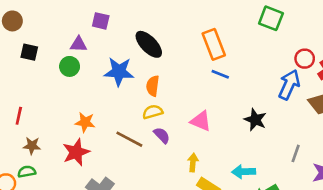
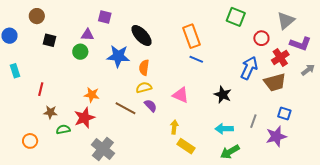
red circle: (305, 59) -> (261, 38), moved
green semicircle: (27, 172) -> (63, 129), moved
cyan arrow: (244, 172) -> (224, 129), moved

